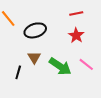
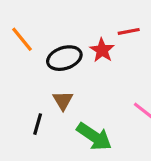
red star: (76, 35) -> (102, 50), moved
green arrow: (60, 66) -> (94, 137), moved

